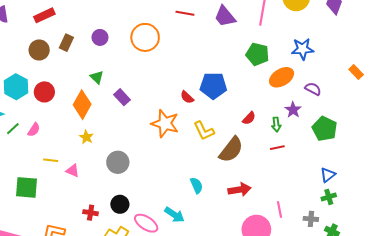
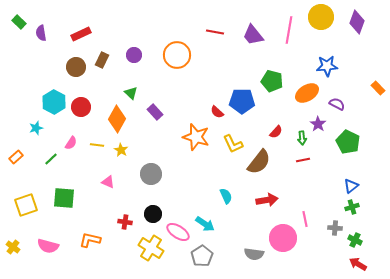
green pentagon: (257, 54) -> (272, 81), moved
green line: (13, 129) -> (51, 159), moved
yellow line: (51, 160) -> (97, 145), moved

